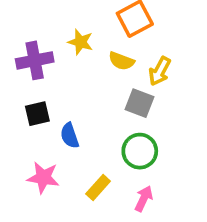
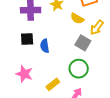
blue semicircle: (70, 136) -> (45, 46), moved

